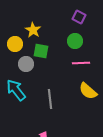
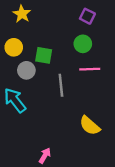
yellow star: (33, 30) -> (22, 14), moved
yellow semicircle: (88, 91) -> (90, 126), moved
gray line: (50, 99) -> (61, 85), moved

